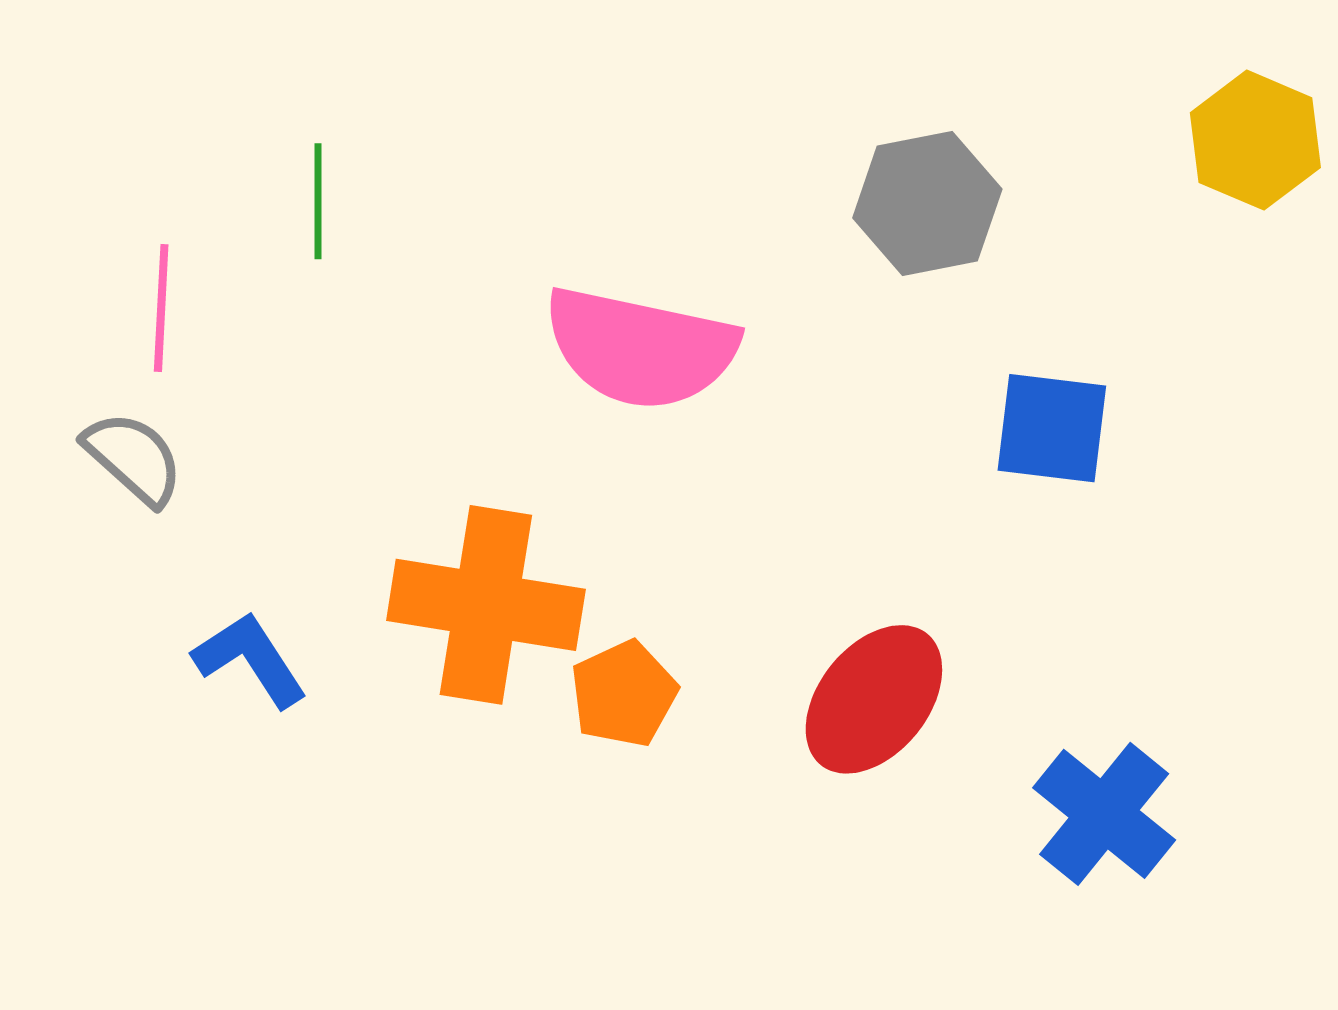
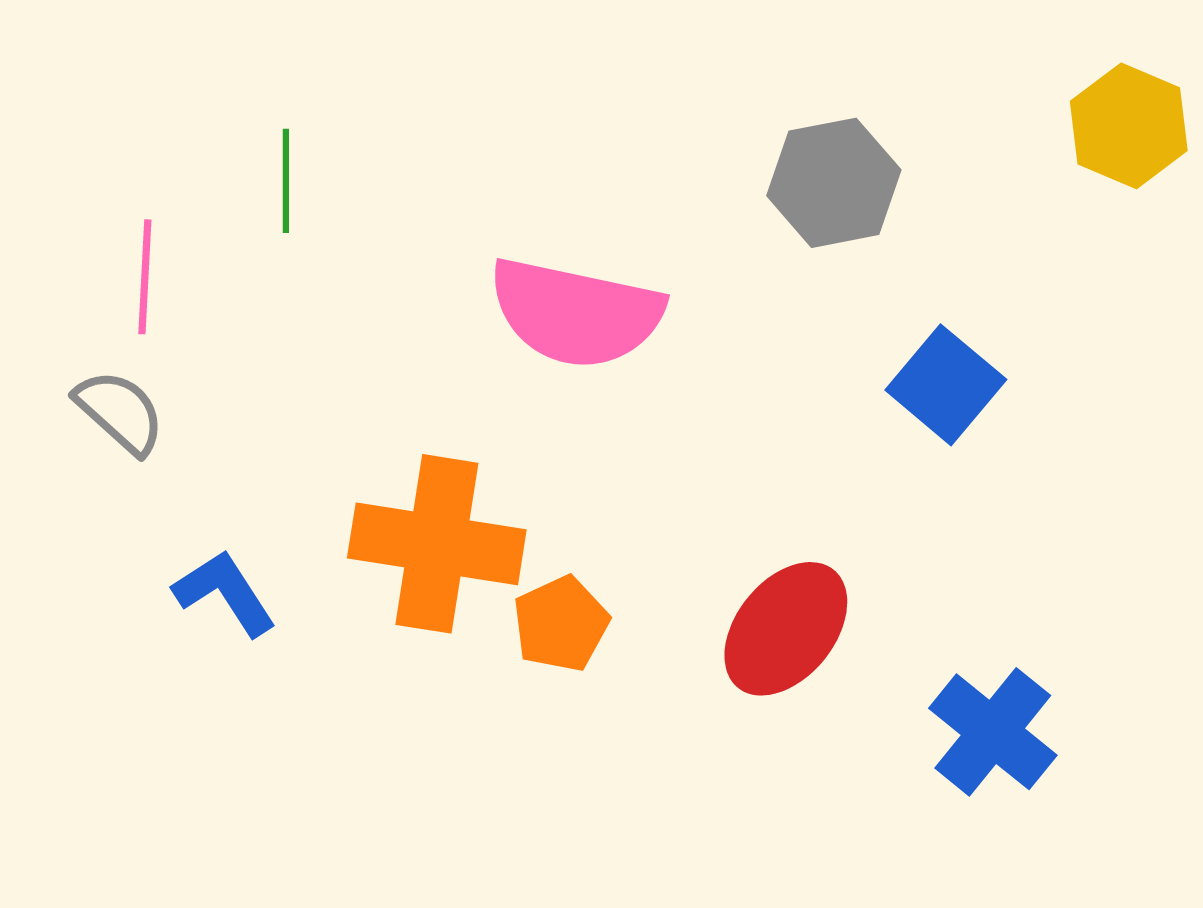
blue square: (1052, 428) -> (946, 385), turned 33

